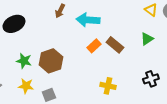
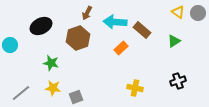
brown rectangle: (115, 45) -> (142, 30), moved
brown hexagon: (51, 61) -> (78, 38), moved

